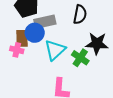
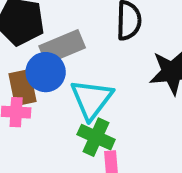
green cross: (80, 58) -> (96, 137), moved

